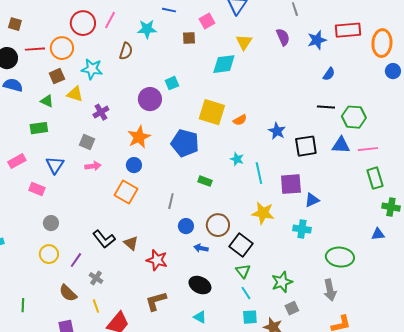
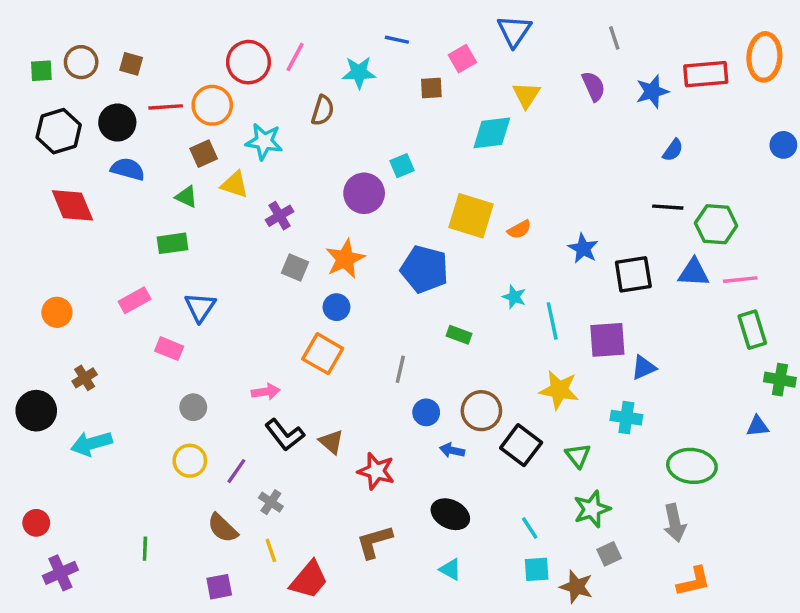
orange ellipse: (382, 43) -> (764, 57), moved
gray square: (87, 142) -> (295, 267), moved
pink arrow: (93, 166) -> (266, 392), moved
green triangle: (243, 271) -> (578, 456), moved

